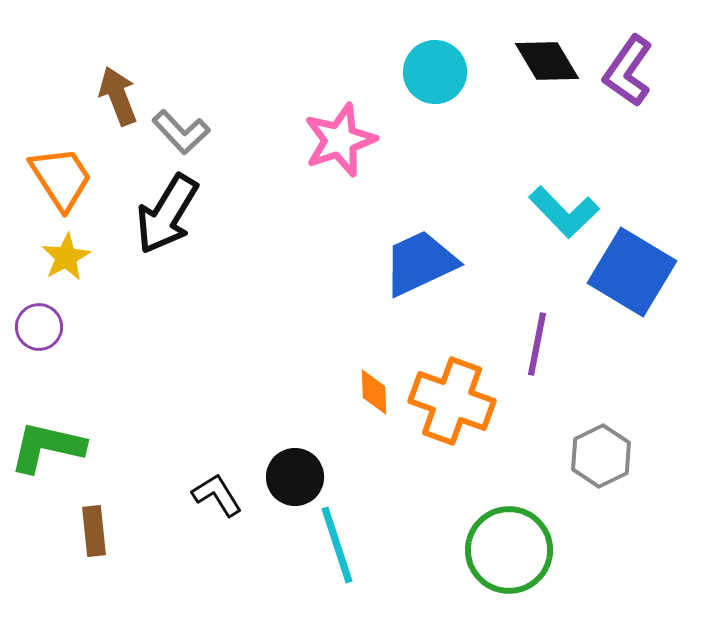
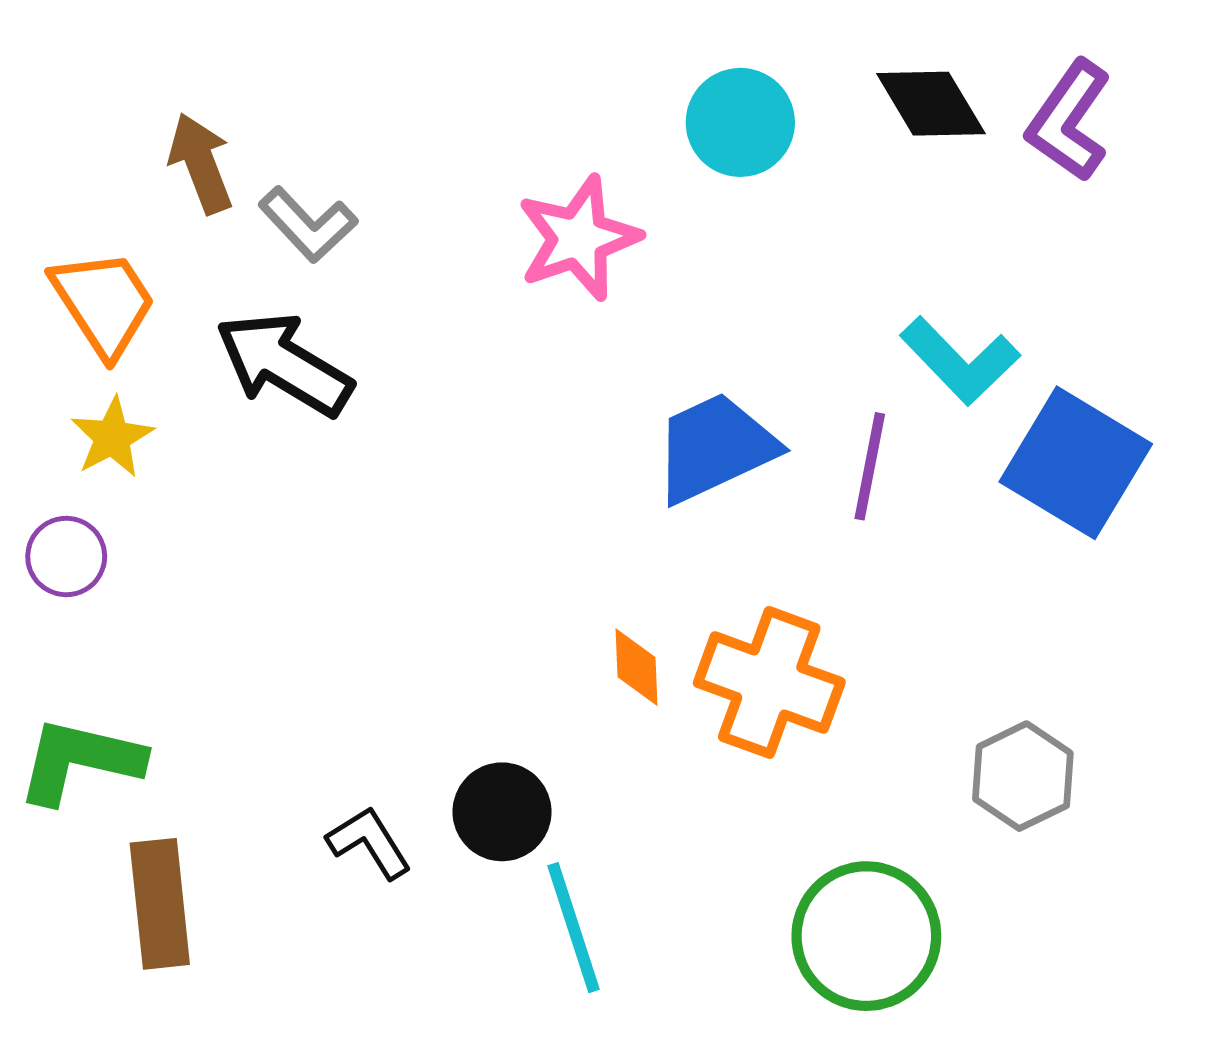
black arrow: (167, 214) -> (284, 364), turned 90
purple line: (537, 344) -> (870, 466), moved
brown rectangle: (94, 531) -> (160, 904), size x1.5

